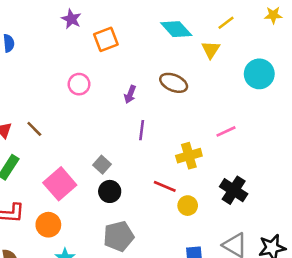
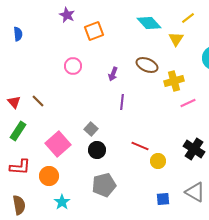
yellow cross: (189, 156) -> (174, 81), moved

